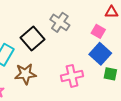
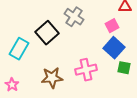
pink square: (98, 31) -> (112, 26), turned 32
brown star: (25, 74) -> (52, 78), moved

